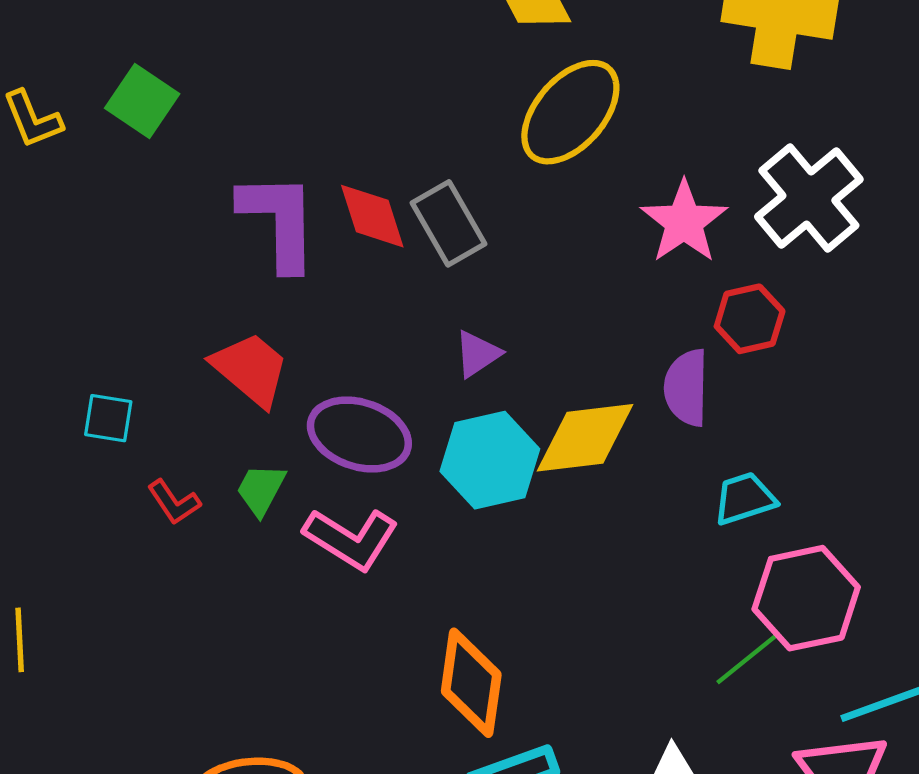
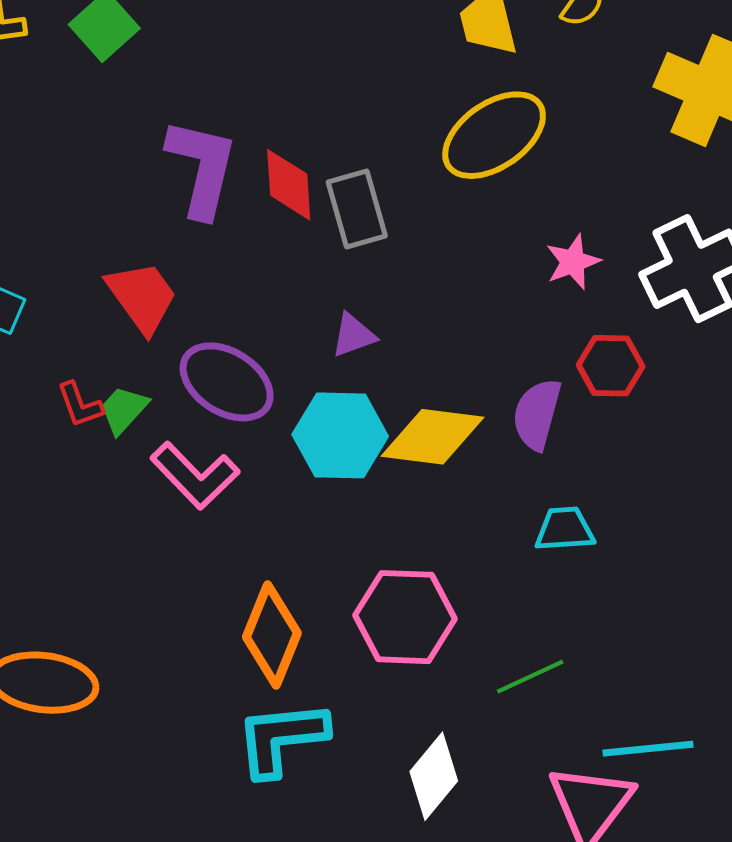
pink star: (684, 222) -> (573, 262), size x0.7
red L-shape: (174, 502) -> (80, 405), moved
pink hexagon: (806, 598) -> (405, 617), moved

